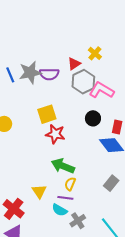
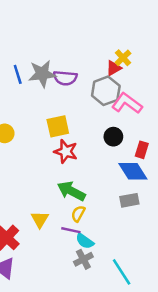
red triangle: (74, 64) -> (114, 68), moved
gray rectangle: (111, 183) -> (129, 200), moved, turned 35
cyan semicircle: (60, 210) -> (85, 241), moved

